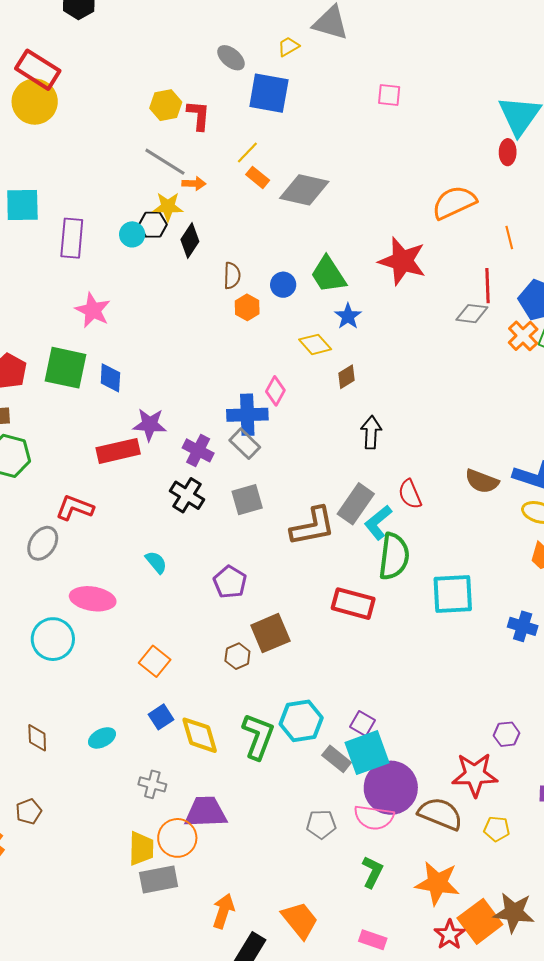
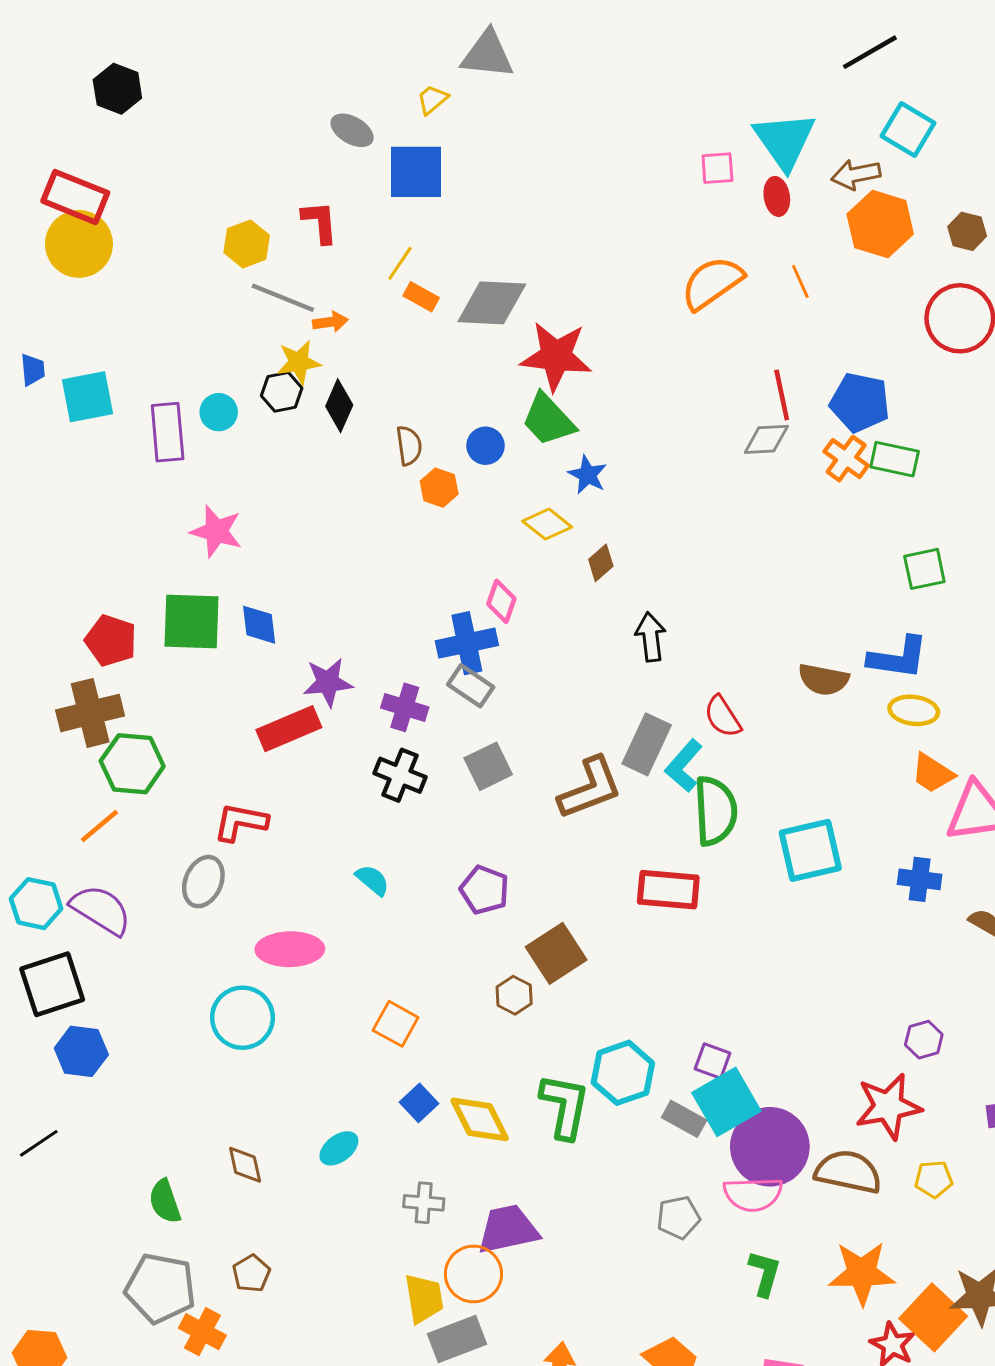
pink square: (389, 95) -> (717, 168), moved
yellow hexagon: (166, 105) -> (247, 244), moved
cyan circle: (132, 234) -> (219, 412), moved
orange line: (509, 237) -> (800, 281), moved
red star: (402, 261) -> (556, 356), moved

